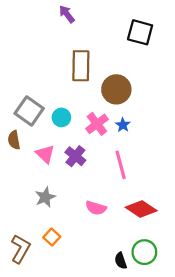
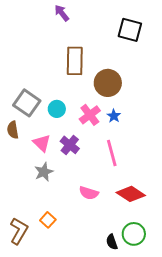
gray star: (45, 197) -> (44, 172), moved

